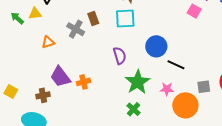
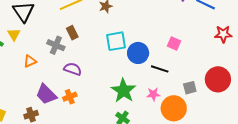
pink square: (194, 11) -> (174, 43), moved
yellow triangle: (35, 14) -> (14, 34), turned -48
cyan square: (125, 18) -> (116, 41), moved
purple semicircle: (120, 56) -> (73, 69), moved, turned -48

